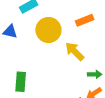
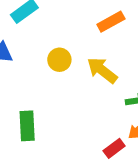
yellow circle: (48, 30) -> (59, 60), moved, size x0.6

